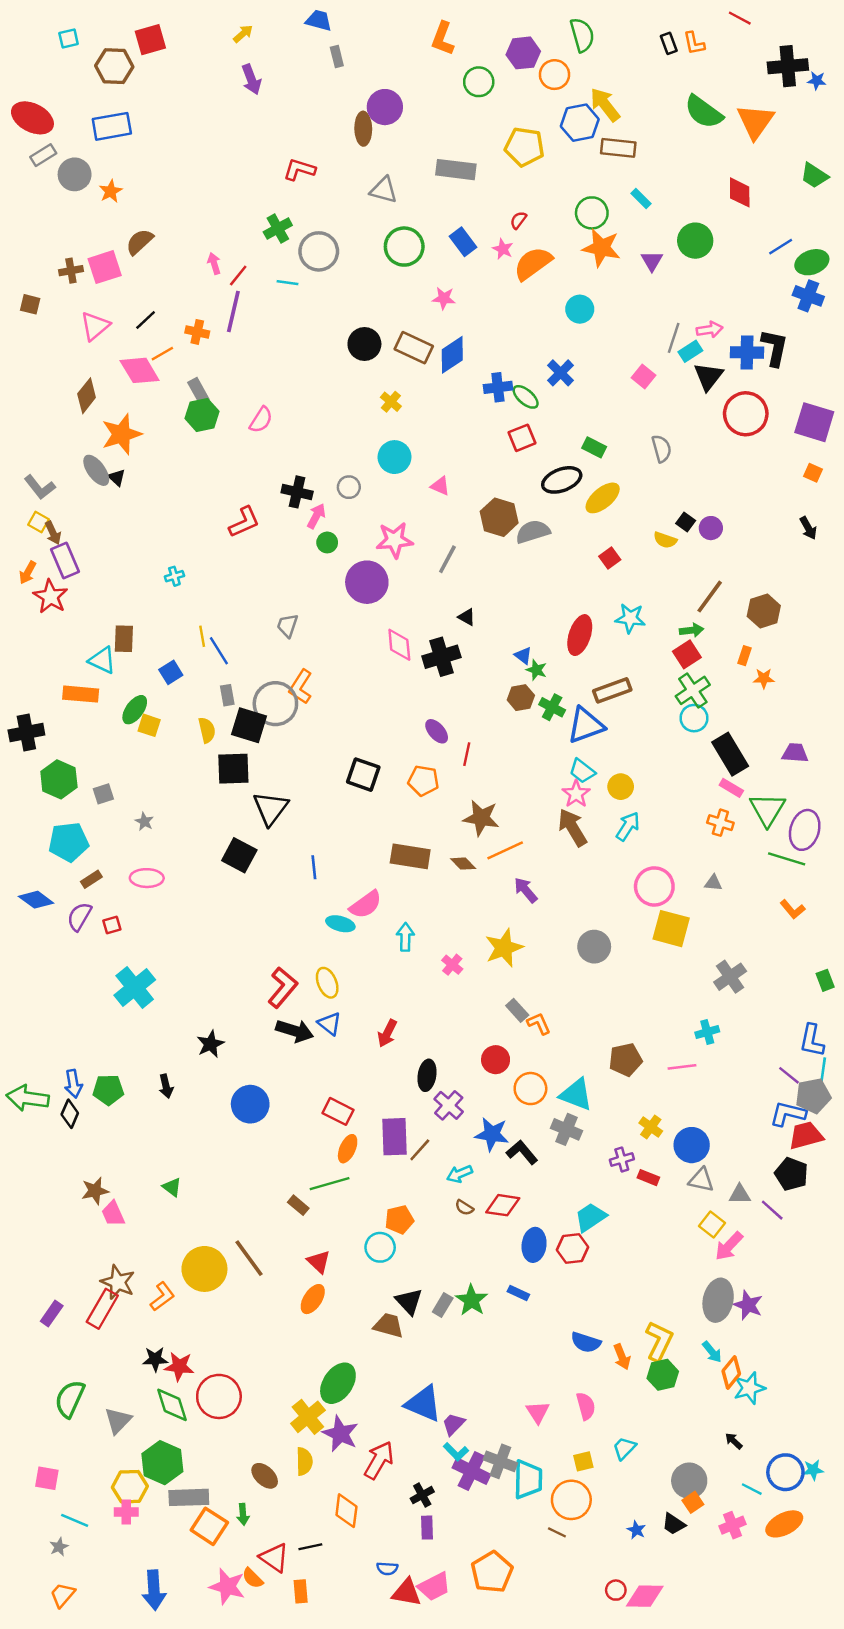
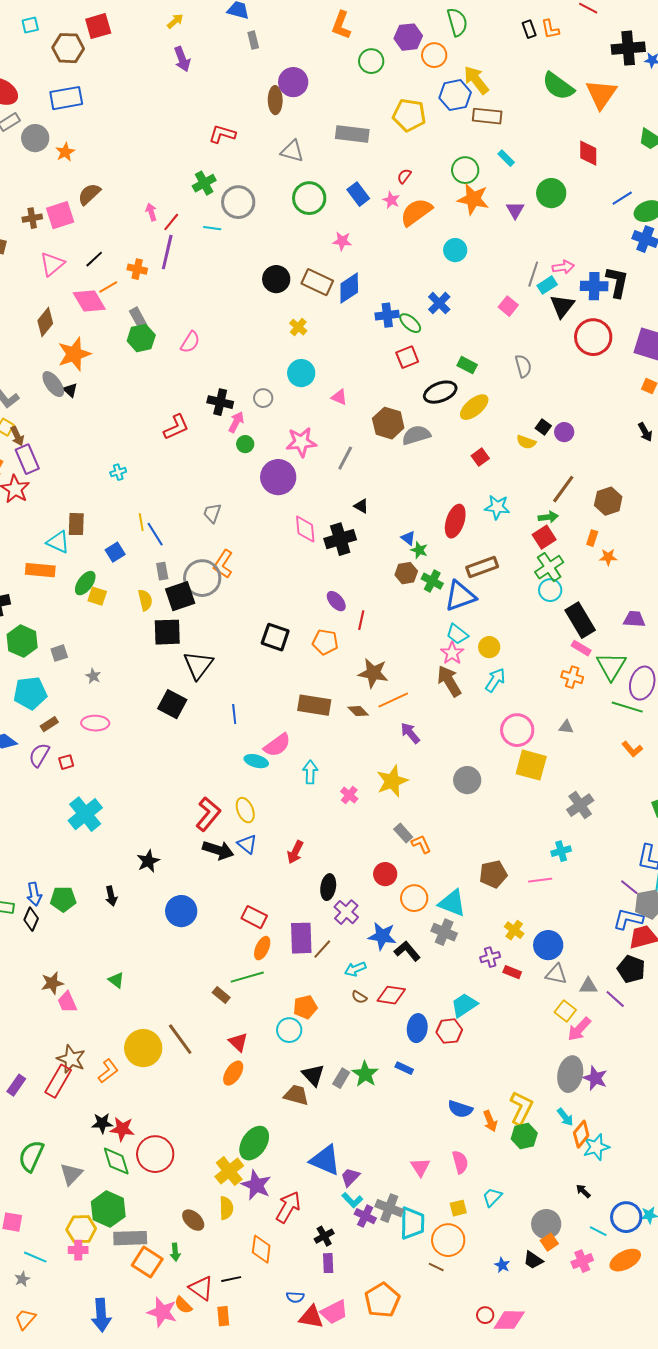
black square: (249, 725) -> (180, 596), turned -36
purple cross: (471, 1471) -> (365, 1216), size x0.7

